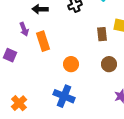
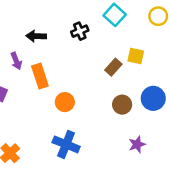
brown rectangle: (102, 34) -> (113, 67), turned 48
orange circle: (71, 64) -> (65, 102), moved

